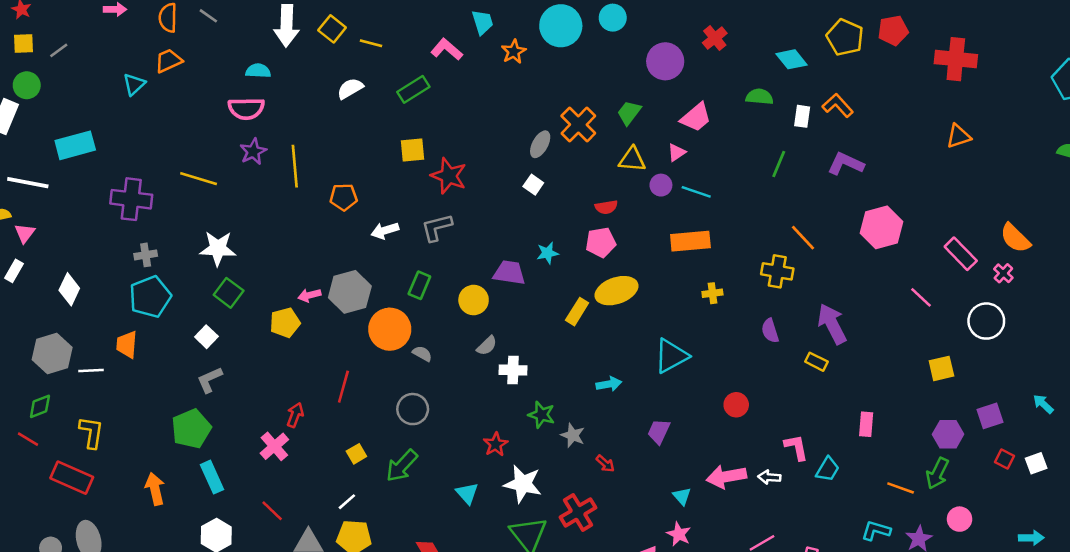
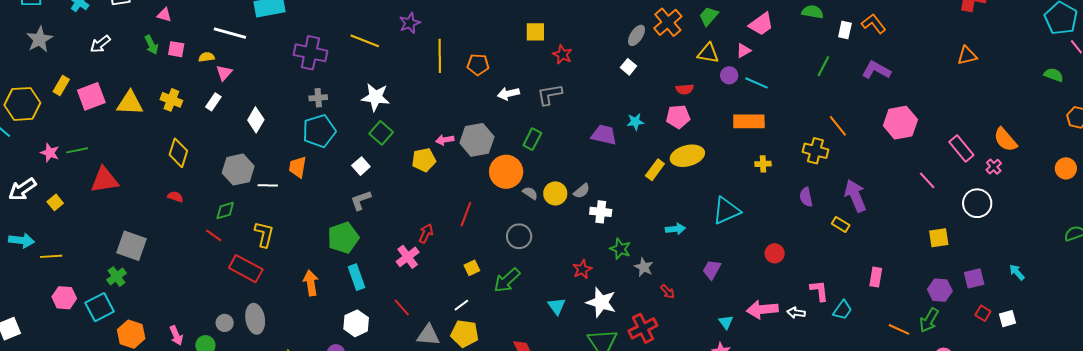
yellow line: (295, 166) -> (440, 56), moved
red star: (449, 176) -> (562, 55), size x0.7
yellow circle: (474, 300) -> (555, 193), moved

